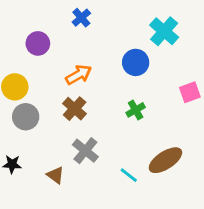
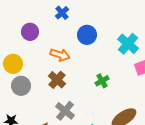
cyan cross: (164, 31) -> (128, 44), moved
blue circle: (136, 62) -> (87, 35), moved
orange arrow: (79, 75) -> (60, 55), turned 48

